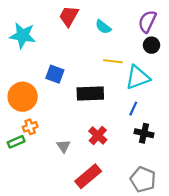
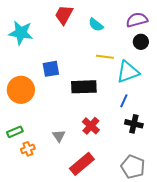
purple semicircle: (147, 21) -> (137, 20), turned 50
blue square: (55, 74) -> (51, 69), turned -30
orange cross: (30, 127) -> (28, 149), moved

